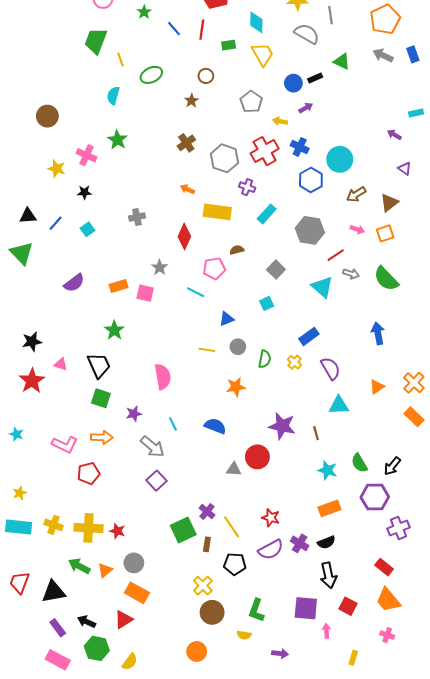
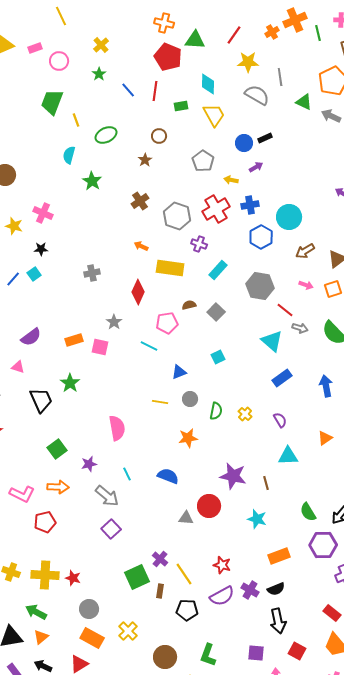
green triangle: (342, 62) -> (304, 102), moved
green star: (117, 140) -> (92, 181), moved
blue cross: (300, 147) -> (250, 205), turned -36
cyan square: (88, 229) -> (34, 274), moved
red line: (336, 255) -> (285, 310), turned 72
gray square: (276, 270) -> (216, 312), moved
blue rectangle: (309, 336) -> (282, 378), moved
pink triangle: (61, 364) -> (18, 367), moved
black trapezoid: (99, 365) -> (41, 400), moved
purple semicircle: (331, 368) -> (280, 420), size x0.7
green square: (101, 398) -> (57, 449), turned 36
cyan star: (327, 470) -> (257, 519), moved
orange triangle: (105, 570) -> (41, 637), moved
yellow cross: (203, 586) -> (128, 631), moved
purple square: (306, 608) -> (256, 653), size x0.7

